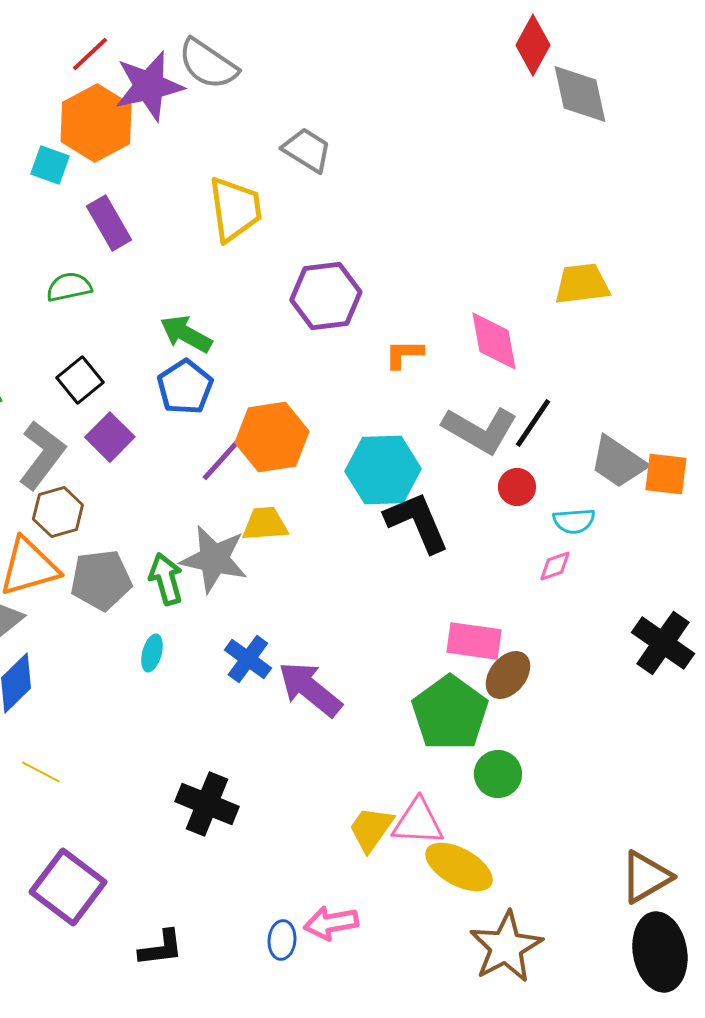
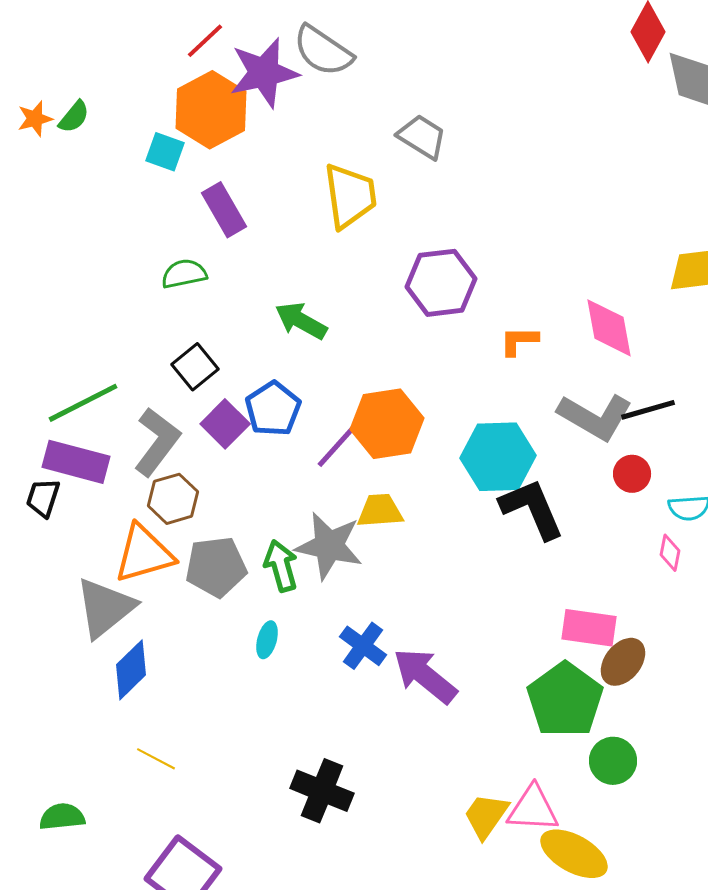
blue pentagon: (185, 387) -> (273, 409), moved
black line: (533, 423) -> (648, 410), turned 40
pink diamond: (555, 566) -> (670, 553), turned -60

